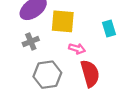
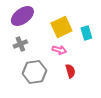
yellow square: (63, 21) -> (61, 27), moved, turned -30
red semicircle: (90, 73) -> (70, 71), size x0.6

